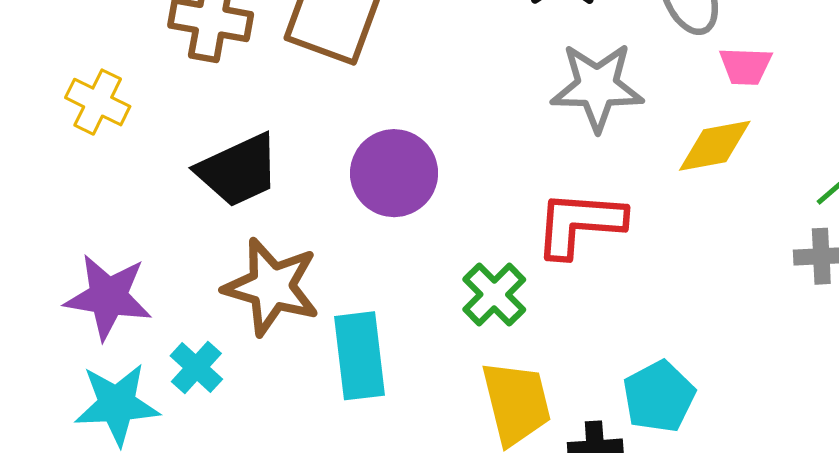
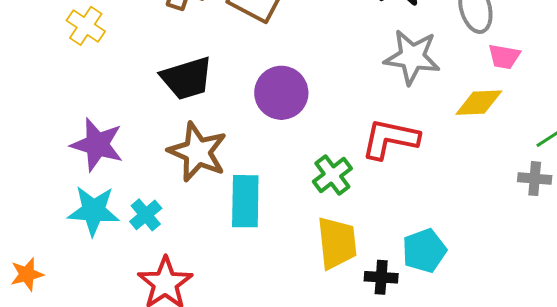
yellow cross: (98, 102) -> (86, 26), moved
cyan cross: (196, 367) -> (146, 215), moved

